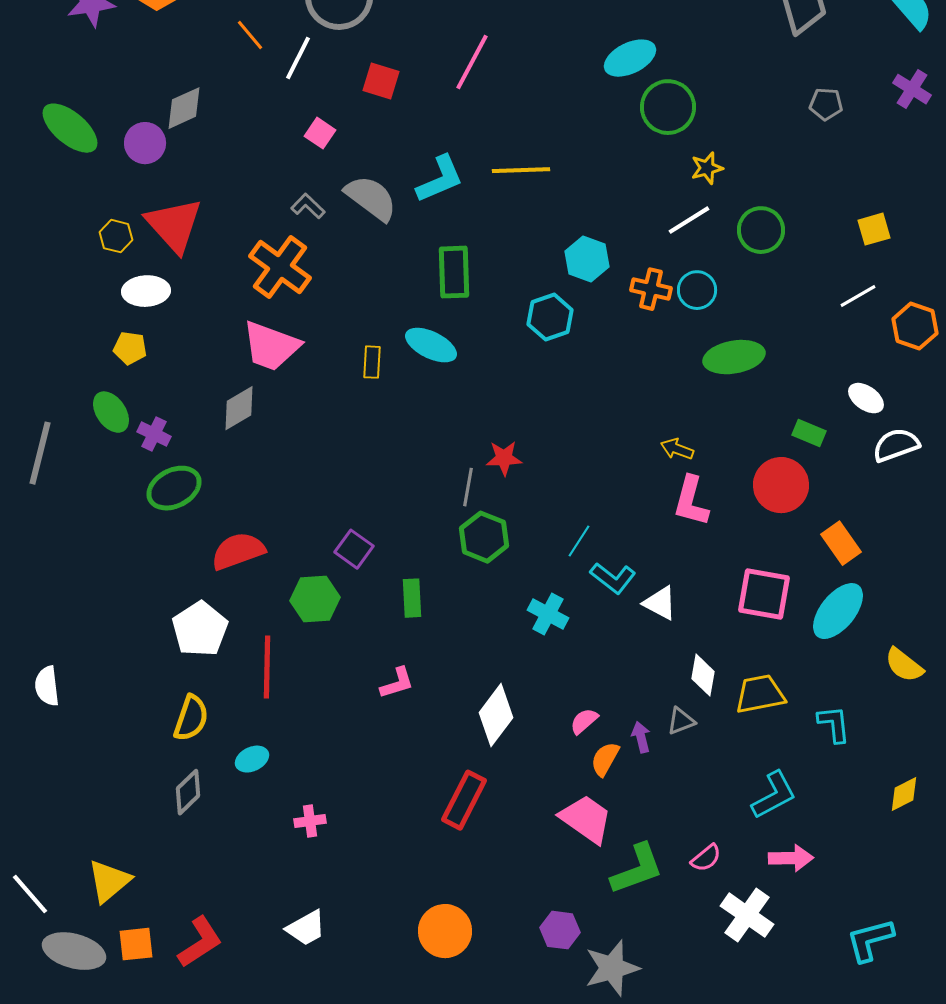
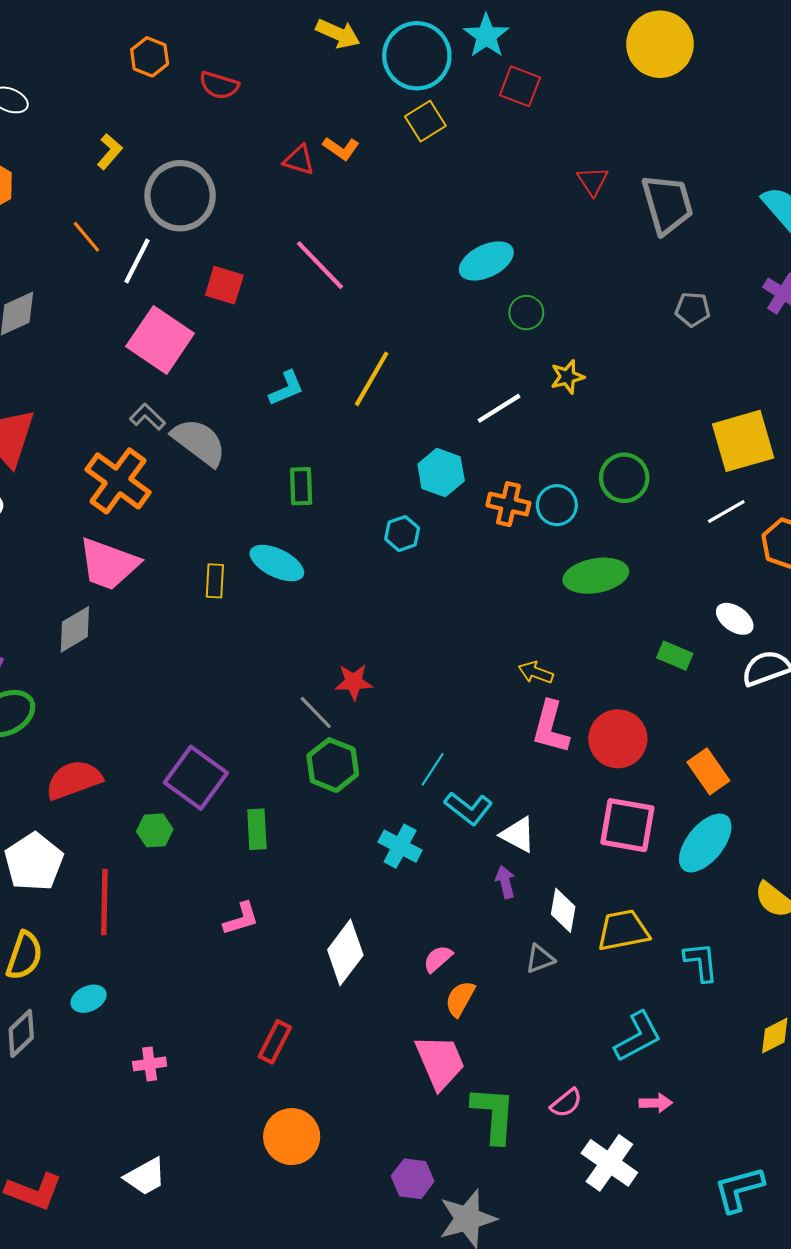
pink line: (472, 62) -> (320, 265), turned -72
green circle: (668, 107) -> (526, 313), size x0.6
pink square: (320, 133) -> (160, 340), size x2.0
yellow line: (521, 170) -> (372, 379), turned -58
cyan L-shape: (440, 179) -> (286, 388), size x0.7
gray semicircle: (371, 198) -> (199, 442), moved
white line: (689, 220) -> (499, 408), moved
yellow square: (874, 229) -> (743, 441), size x1.8
green circle: (761, 230) -> (624, 478), moved
green rectangle: (454, 272) -> (301, 486), size x0.7
cyan hexagon: (550, 317) -> (402, 534), size x0.7
red circle: (781, 485) -> (618, 739), moved
gray line: (468, 487) -> (316, 712), turned -54
purple square: (354, 549) -> (196, 778), size x1.5
green hexagon: (315, 599) -> (155, 830), size x0.7
purple arrow: (641, 737) -> (505, 882), moved
red rectangle: (464, 800) -> (275, 1042), moved, size x0.7
pink trapezoid: (586, 819) -> (440, 1062), turned 32
pink arrow: (791, 858) -> (656, 1103), size x0.7
green L-shape: (637, 869) -> (494, 1114), turned -66
orange circle: (445, 931) -> (292, 1137), moved
red L-shape: (200, 942) -> (34, 1191), turned 54

